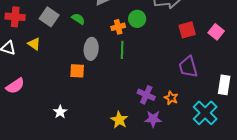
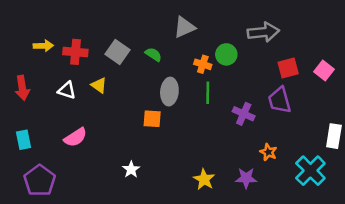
orange cross: (118, 27) -> (203, 64), turned 32
purple trapezoid: (188, 67) -> (280, 100), moved
purple cross: (146, 95) -> (244, 114), moved

